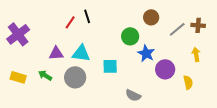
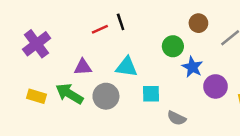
red line: (70, 22) -> (100, 29), turned 32
cyan triangle: (81, 53) -> (127, 67), moved
cyan square: (110, 66) -> (151, 94), moved
green arrow: (45, 75) -> (69, 94), size x1.6

